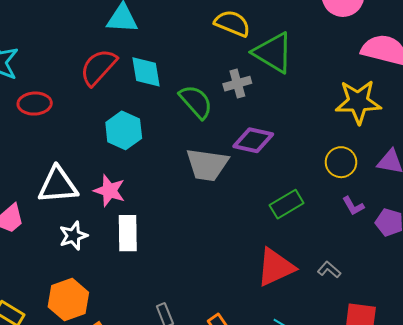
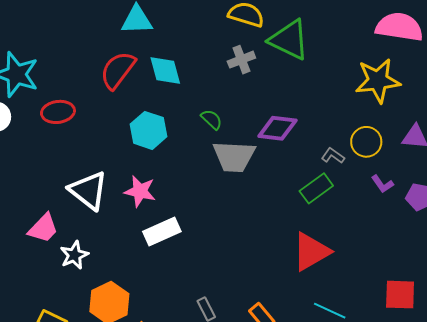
gray cross: (237, 84) -> (241, 60), moved
green semicircle: (196, 102) -> (212, 119), moved, size x0.6
white triangle: (58, 185) -> (88, 190), turned 48
white rectangle: (128, 233) -> (162, 231), turned 72
white star: (73, 236) -> (74, 255), moved
gray L-shape: (329, 270) -> (333, 156), moved

